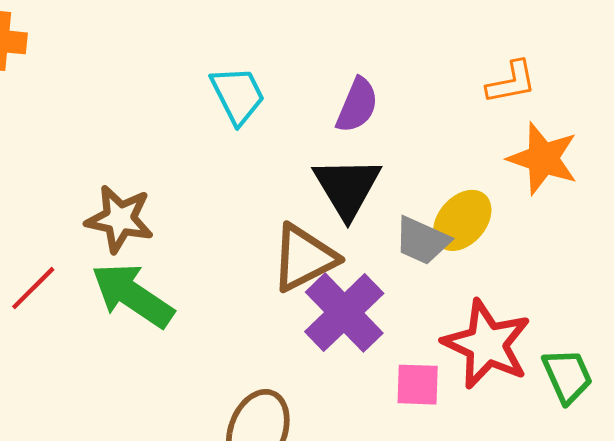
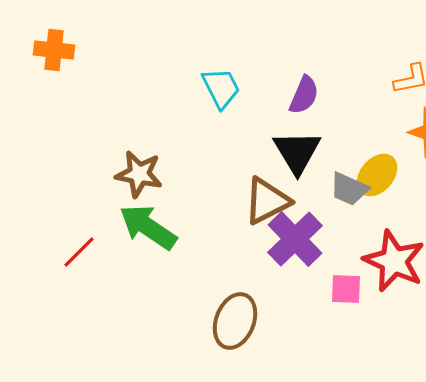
red line: (33, 288) -> (79, 252), moved

